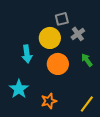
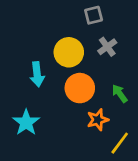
gray square: (62, 19) -> (94, 15), moved
green arrow: (87, 60) -> (120, 94), moved
orange star: (49, 101) -> (98, 120), moved

